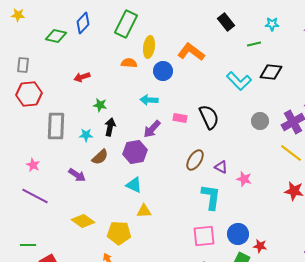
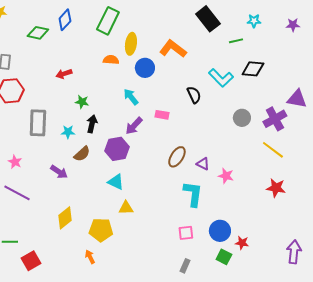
black rectangle: (226, 22) -> (208, 19), size x1.4
cyan arrow: (149, 100) -> (131, 97), turned 48
black semicircle: (209, 117) -> (194, 95), moved, size x0.7
yellow diamond: (83, 221) -> (65, 218), turned -75
pink square: (204, 236) -> (186, 233), size x0.7

